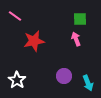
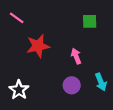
pink arrow: (76, 39) -> (76, 56), moved
cyan arrow: (88, 83) -> (101, 82), moved

